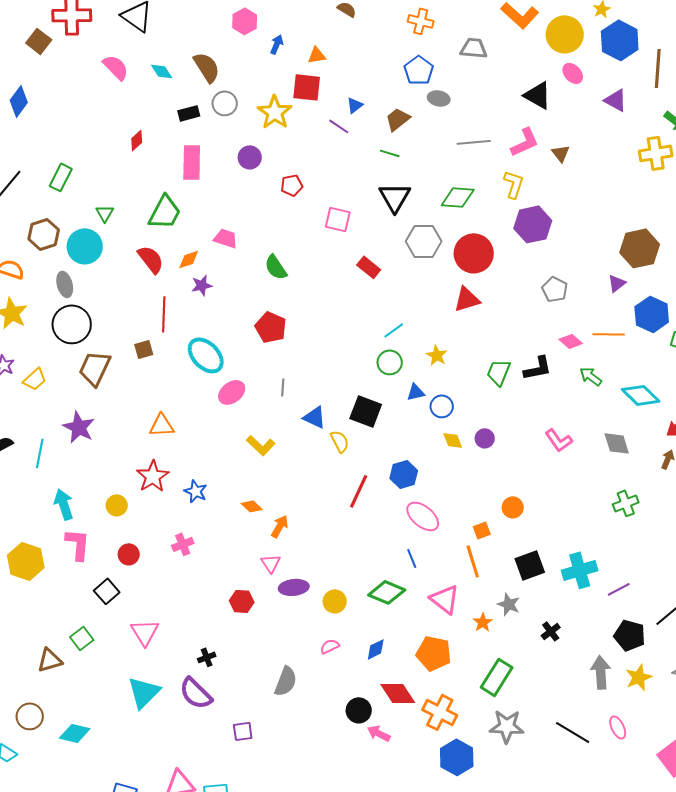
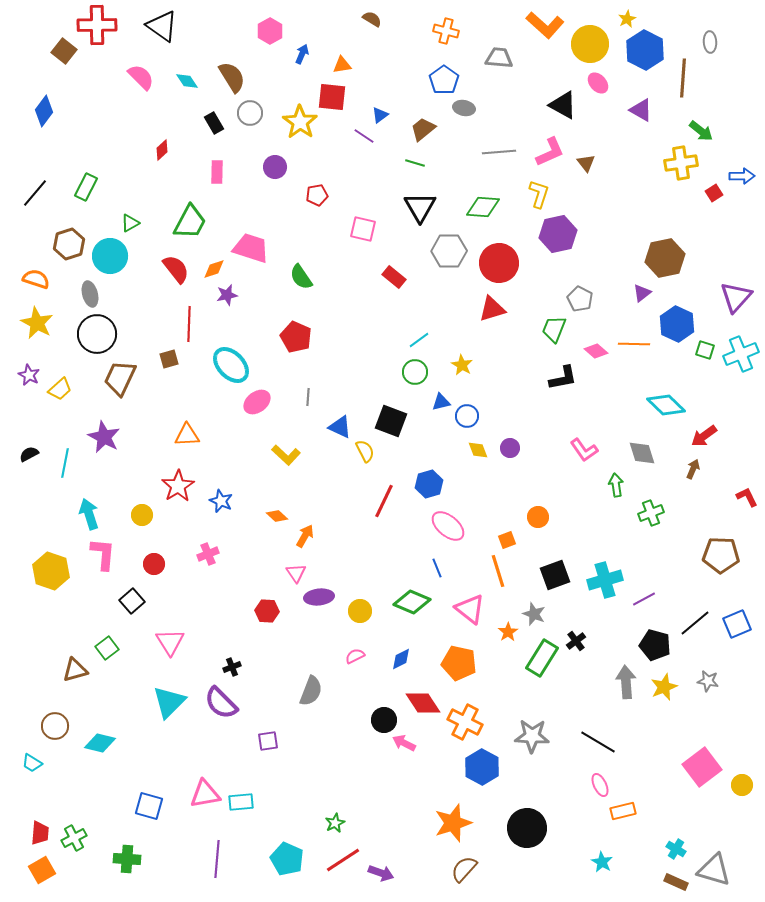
black rectangle: (189, 113) -> (214, 123), turned 75
pink rectangle: (192, 162) -> (217, 172), size x0.7
green triangle: (105, 213) -> (130, 223), turned 30
pink trapezoid: (226, 238) -> (251, 248), size x1.5
green trapezoid: (499, 372) -> (554, 329), moved
green arrow: (591, 376) -> (616, 485), moved, turned 45
green rectangle: (497, 677) -> (542, 658), moved
pink ellipse: (618, 727) -> (600, 785), moved

